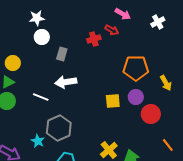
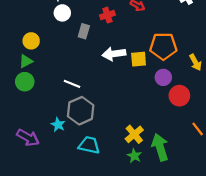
red cross: (94, 39) -> (107, 15), moved
white arrow: (66, 82) -> (114, 54), moved
white line: (41, 97) -> (72, 84), moved
yellow square: (113, 101) -> (139, 59), moved

